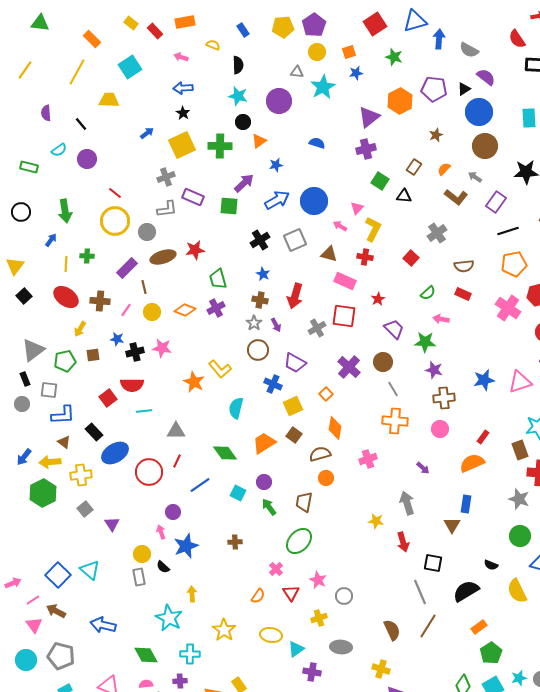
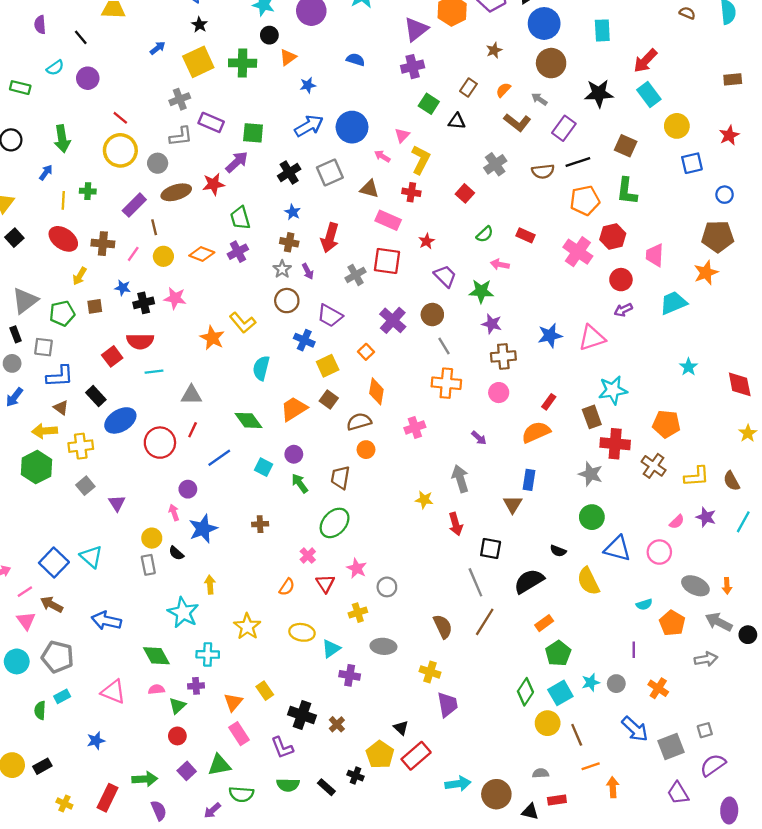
purple arrow: (244, 183) -> (237, 162), moved
brown semicircle: (464, 266) -> (543, 171), moved
blue arrow: (24, 457) -> (14, 397), moved

